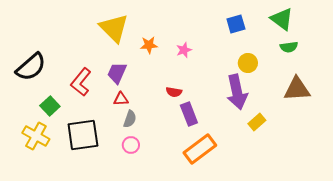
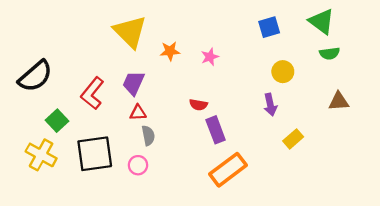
brown triangle: (297, 89) -> (339, 101), size x0.7
purple arrow: (237, 92) -> (270, 105), size x0.6
gray semicircle: (130, 119) -> (148, 136), turned -30
pink circle: (131, 145) -> (138, 165), moved

